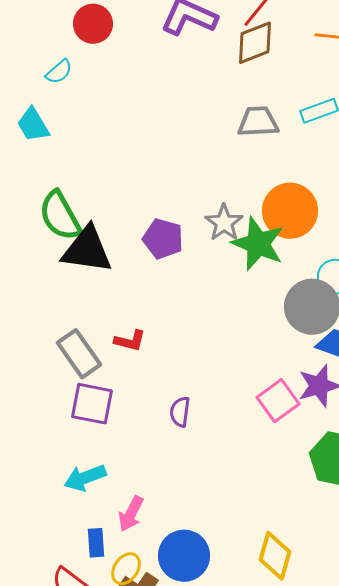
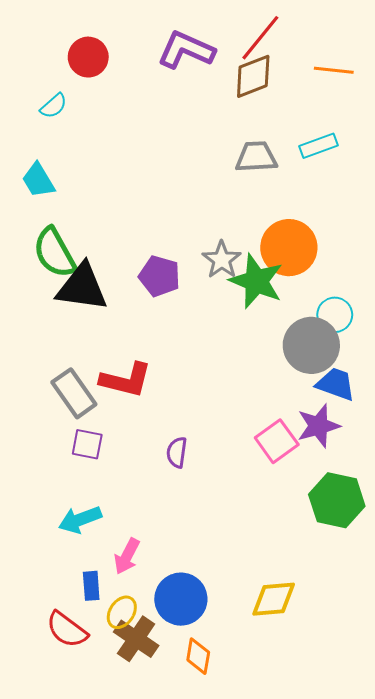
cyan trapezoid: (33, 125) -> (38, 180), moved
red L-shape: (130, 341) -> (126, 380), size x1.6
purple square: (92, 404) -> (87, 444), size x0.7
yellow diamond: (275, 556) -> (274, 599), turned 69

